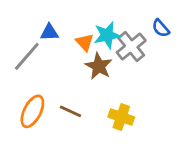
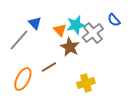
blue triangle: (49, 32) -> (35, 23), turned 48
brown line: (71, 111) -> (49, 67), moved, turned -56
yellow cross: (121, 117) -> (86, 83), turned -36

